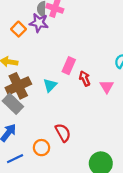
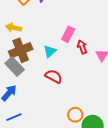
red semicircle: (63, 133) -> (54, 76), moved, turned -36
orange circle: (41, 148) -> (75, 115), moved

